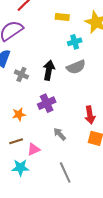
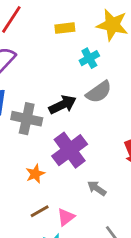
black arrow: (49, 70) -> (63, 105), turned 66
gray cross: (21, 74) -> (27, 119), size x1.5
purple cross: (47, 103) -> (70, 150), size x1.4

